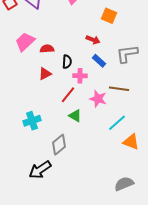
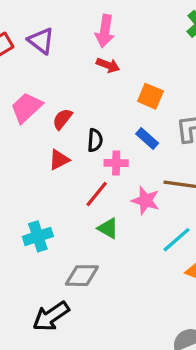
orange square: (109, 16) -> (150, 96), moved
red arrow: (93, 40) -> (108, 65), moved
red semicircle: (47, 49) -> (62, 119), turned -48
gray diamond: (59, 145) -> (82, 276), turned 40

